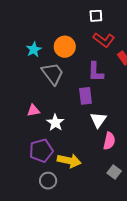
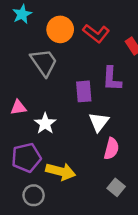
red L-shape: (104, 40) -> (96, 33), moved
cyan star: (34, 50) -> (22, 14), moved
purple L-shape: (96, 72) -> (112, 79), moved

